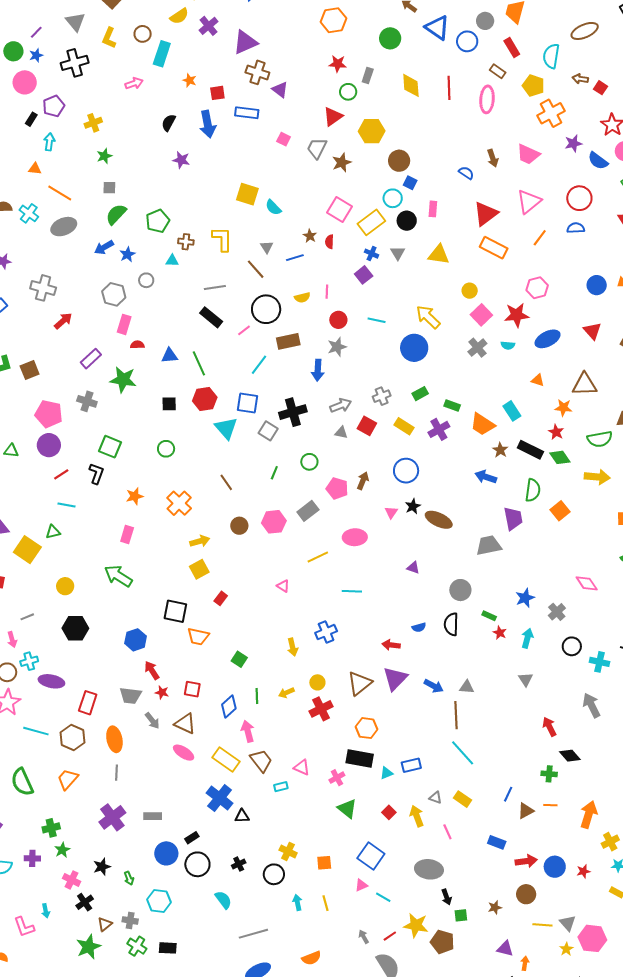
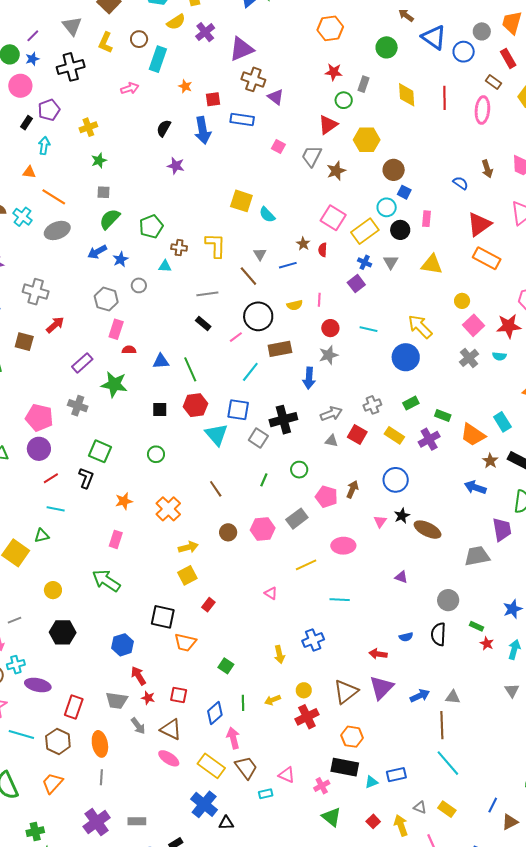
black rectangle: (211, 317) -> (203, 324), size x0.7
brown square: (30, 370) -> (24, 342), moved, turned 36
blue arrow: (434, 686) -> (420, 696), turned -54

